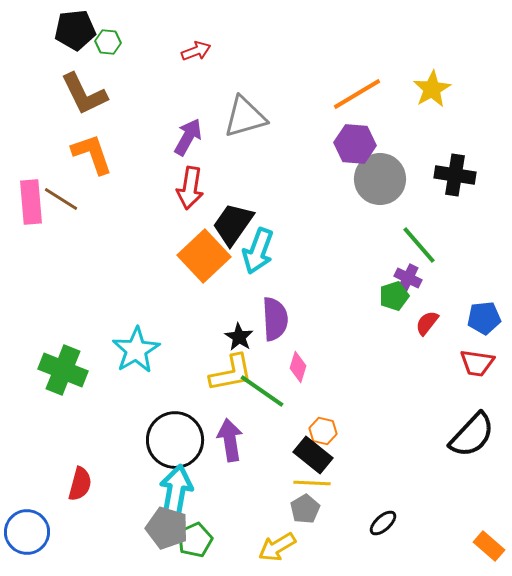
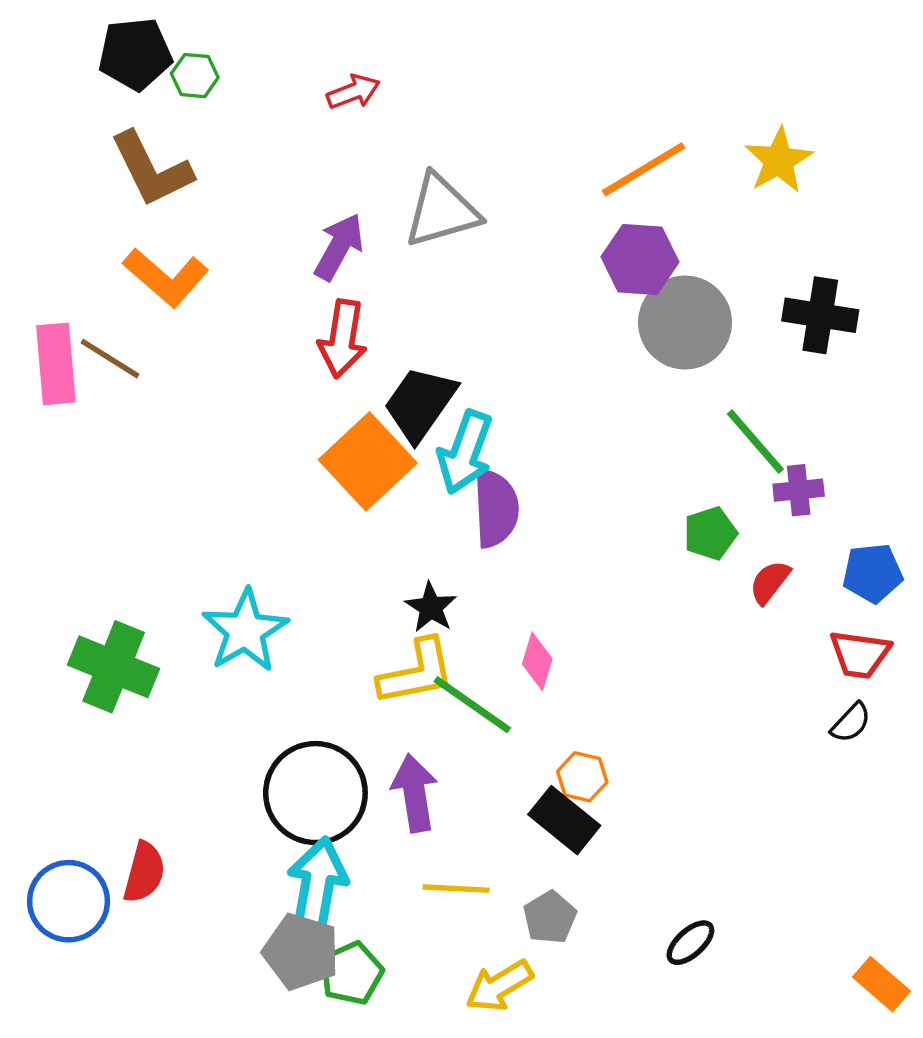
orange L-shape: (92, 154) -> (166, 277), turned 150
purple cross: (408, 278) -> (799, 490), moved, turned -32
purple semicircle: (275, 319) -> (496, 508), moved
black semicircle: (472, 435) -> (851, 723), moved, size x0.5
yellow line: (312, 483) -> (456, 889), moved
blue circle: (27, 532) -> (69, 901), moved

